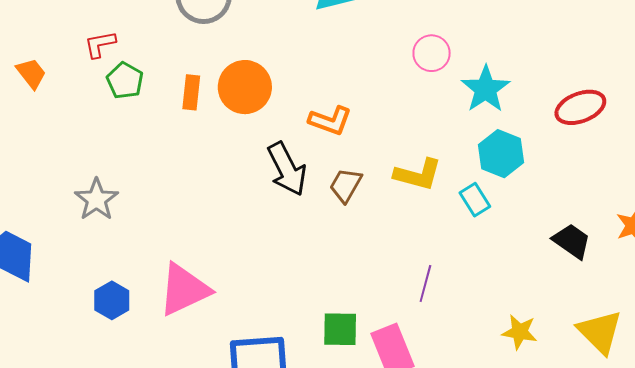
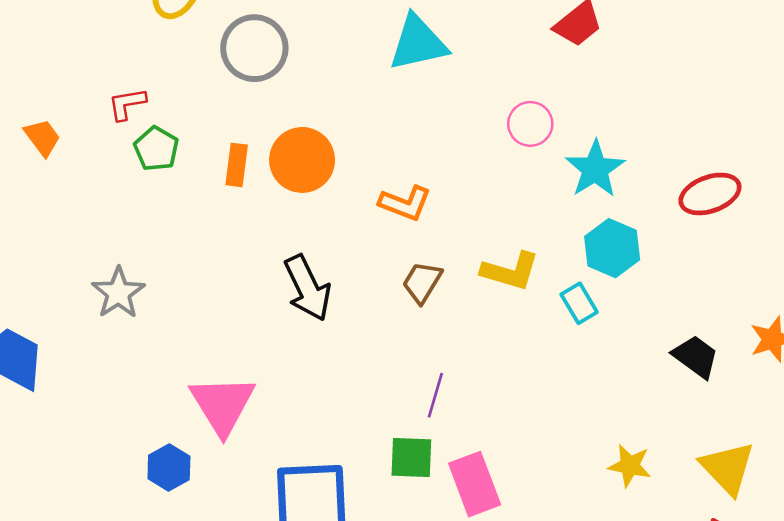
black arrow: (287, 169) -> (308, 288), moved
purple line: (425, 284) -> (435, 395), moved
pink triangle: (184, 290) -> (222, 405), turned -38
blue hexagon: (112, 300) -> (169, 467), moved

